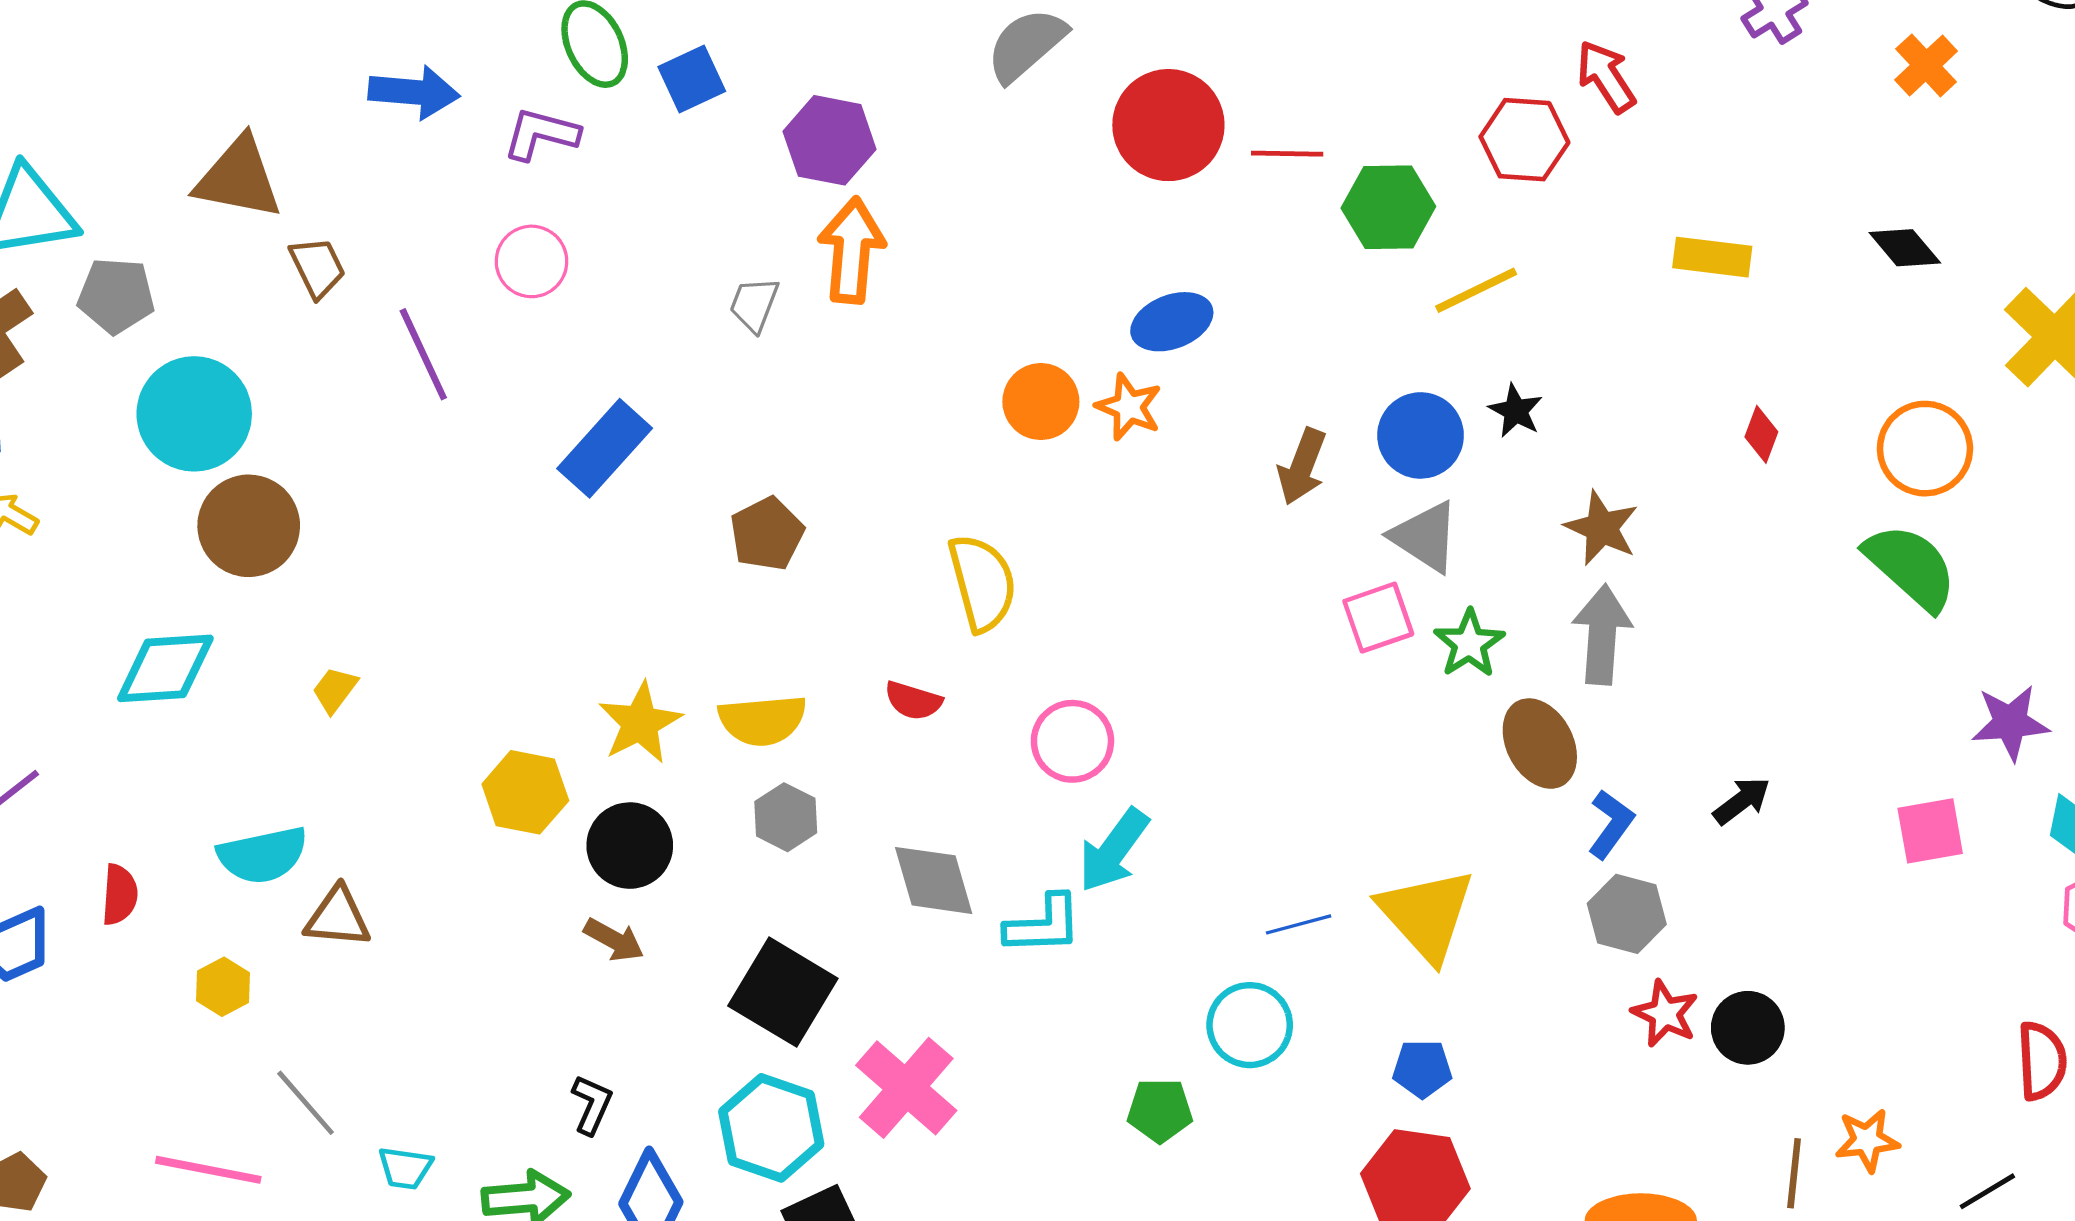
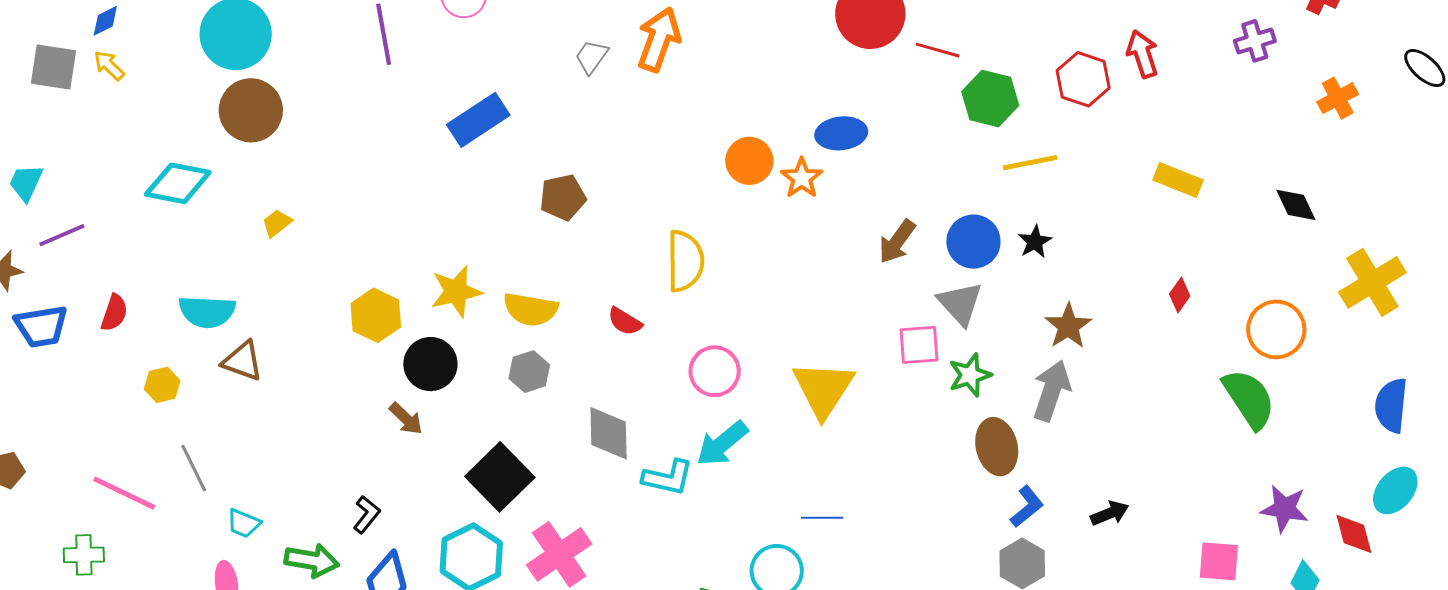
yellow triangle: (1426, 915) -> (823, 389), moved

